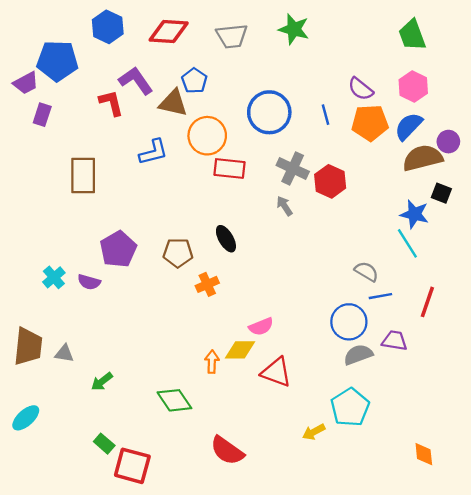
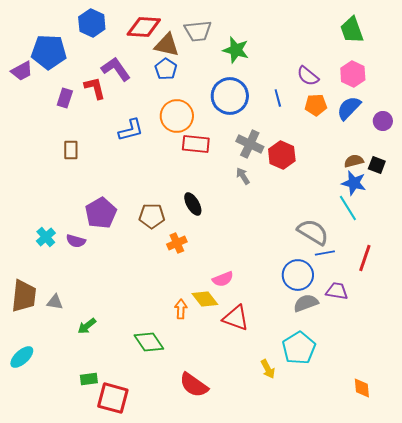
green star: (294, 29) -> (236, 50), moved
brown triangle: (173, 103) -> (167, 45), moved
purple rectangle: (42, 115) -> (65, 98), moved
orange pentagon: (370, 123) -> (316, 105), size x0.7
brown semicircle: (423, 158) -> (354, 161), moved, size x0.6
brown rectangle: (83, 176) -> (71, 150), size x0.6
gray semicircle: (366, 271) -> (313, 232), size x1.5
yellow diamond: (240, 350) -> (205, 299), turned 52
yellow arrow: (314, 432) -> (268, 369), turned -90
green rectangle: (104, 444) -> (89, 379), turned -48

